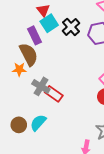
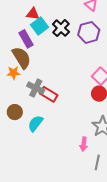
red triangle: (43, 10) -> (33, 14), turned -40
brown circle: (19, 125) -> (15, 112), moved

